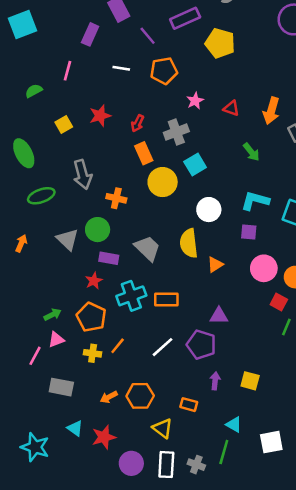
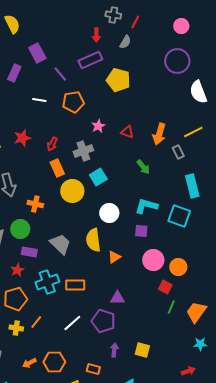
orange pentagon: (91, 317) -> (15, 299), turned 30

